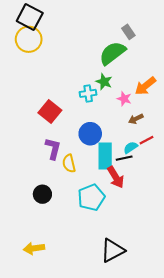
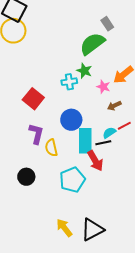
yellow arrow: (34, 248) -> (64, 228), moved, turned 60

